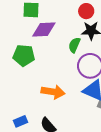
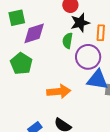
green pentagon: (24, 55) -> (21, 64), turned -30

